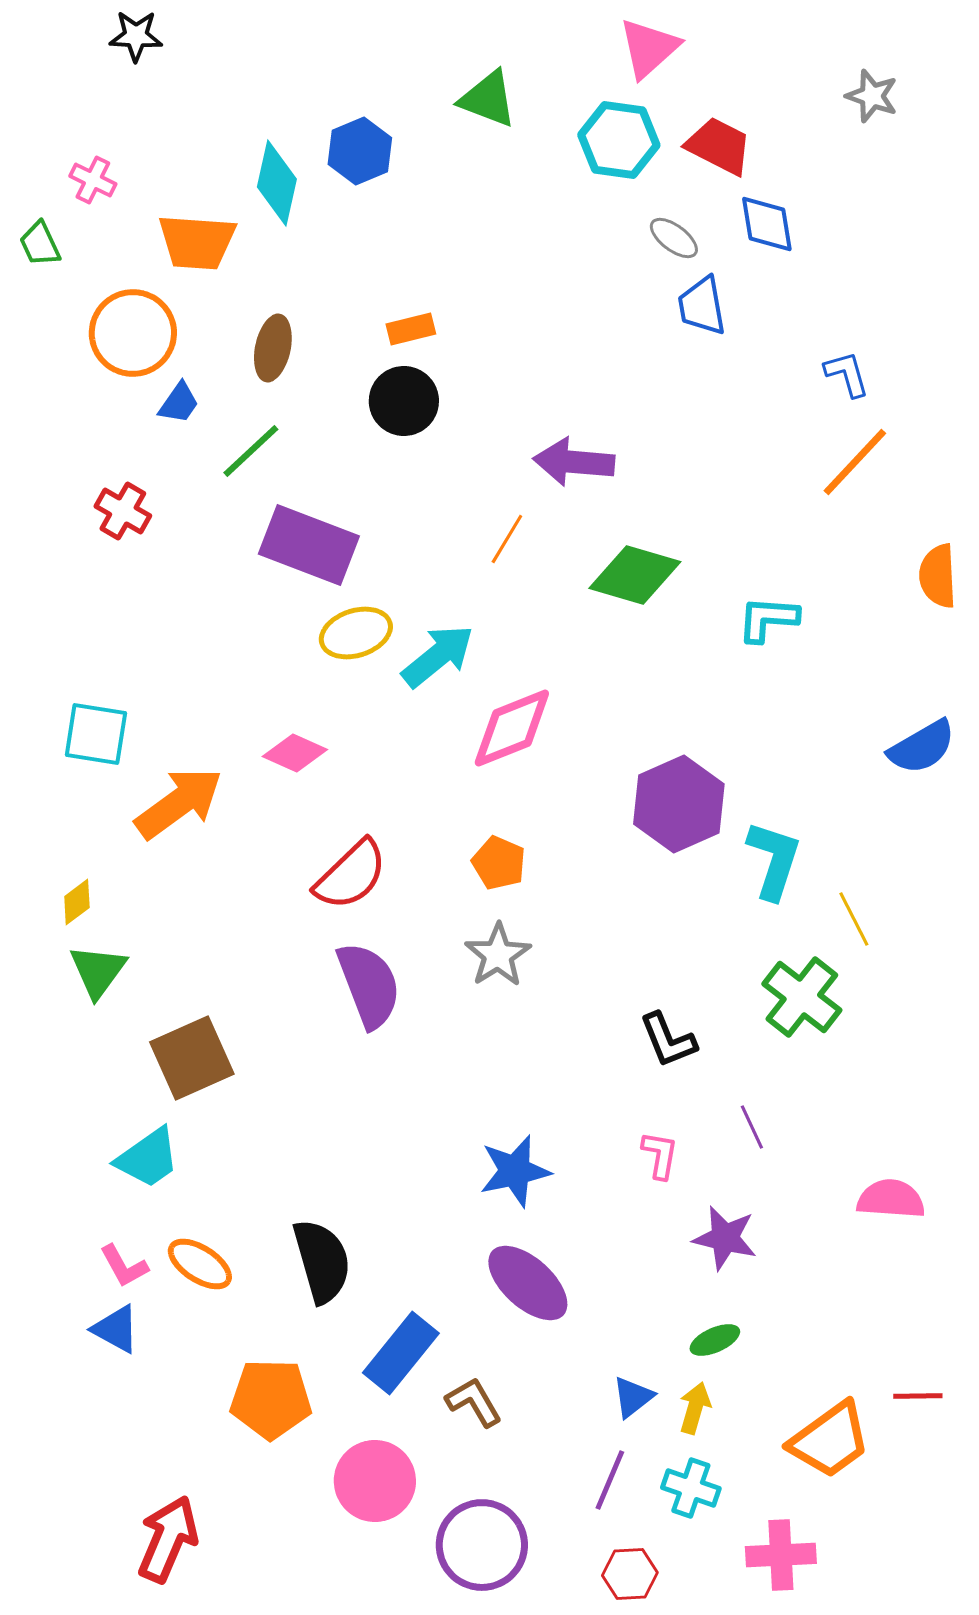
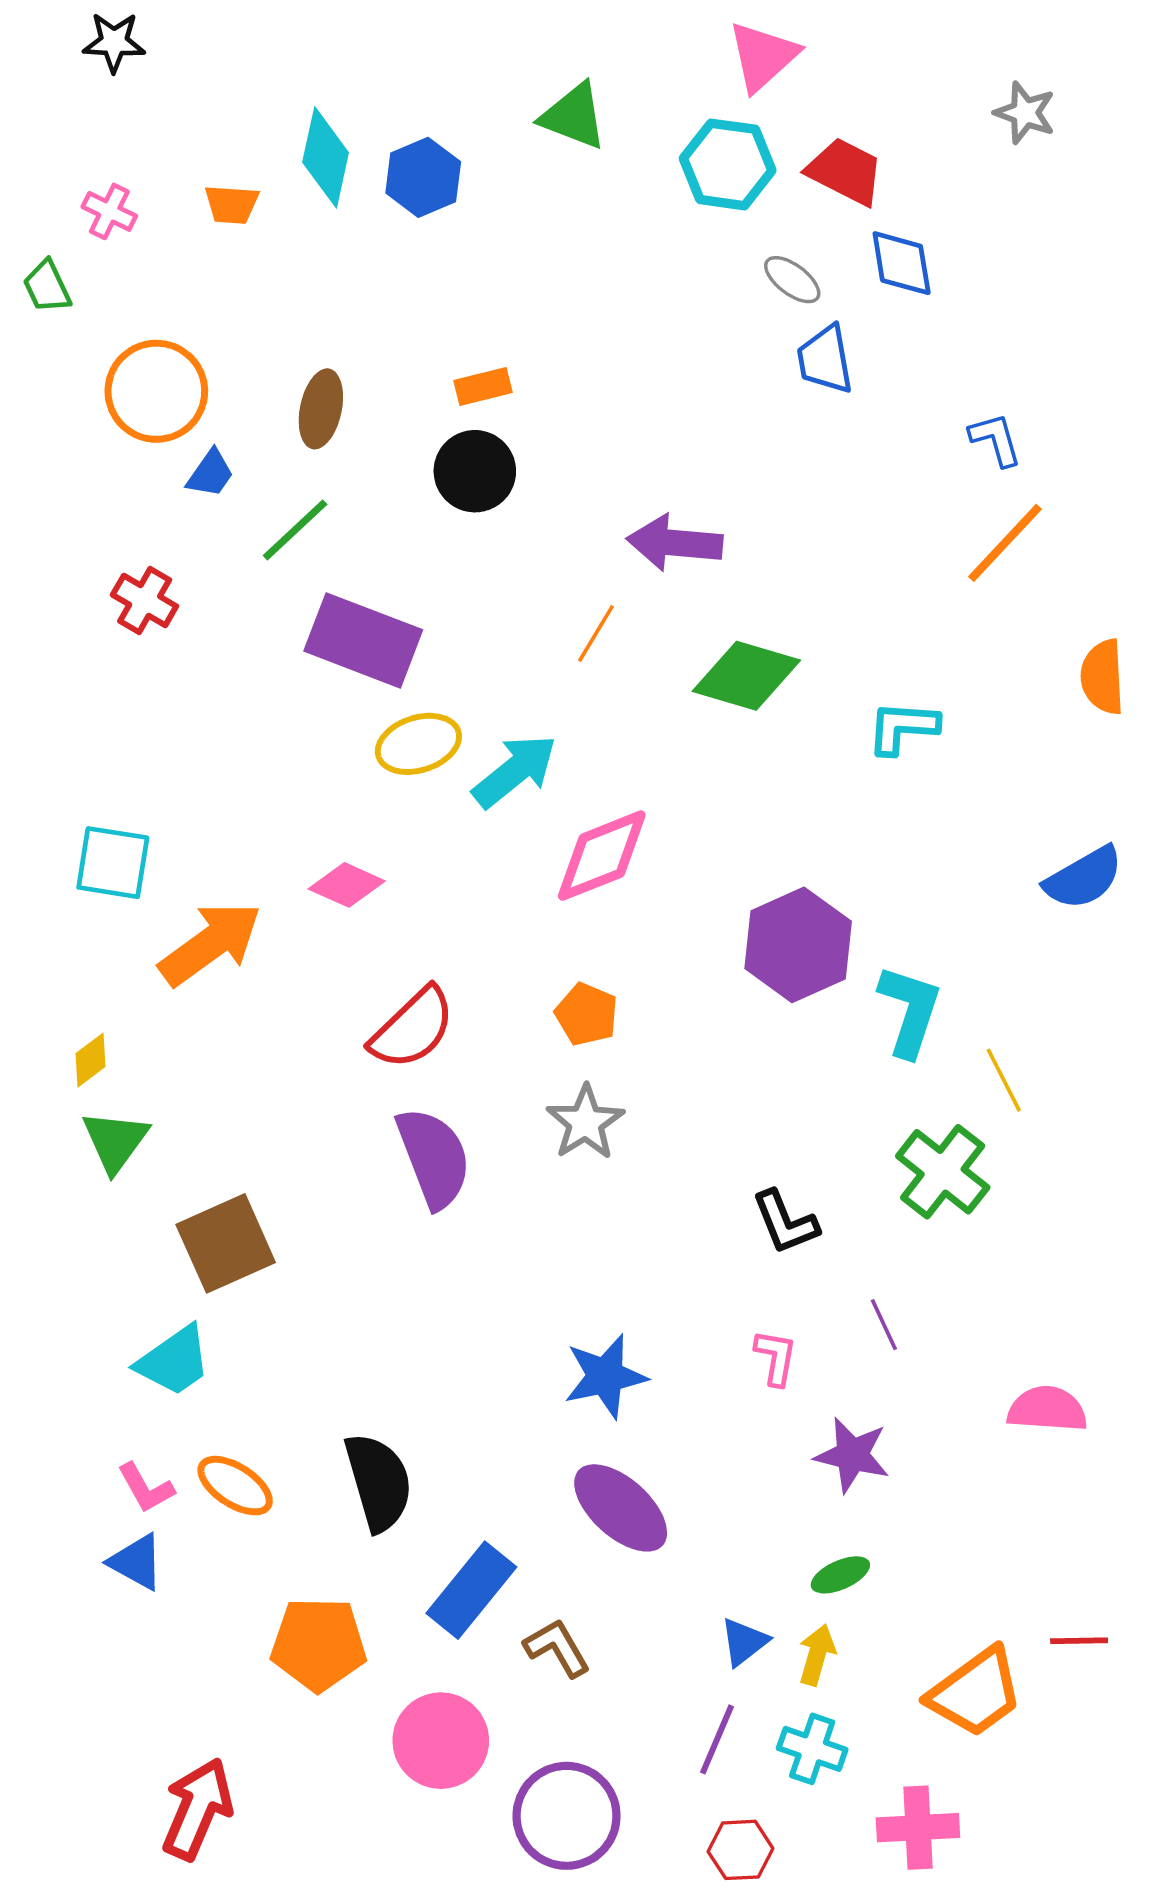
black star: (136, 36) -> (114, 42), moved
cyan diamond: (277, 183) -> (326, 157), moved
orange trapezoid: (197, 242) -> (232, 204), moved, size x0.6

